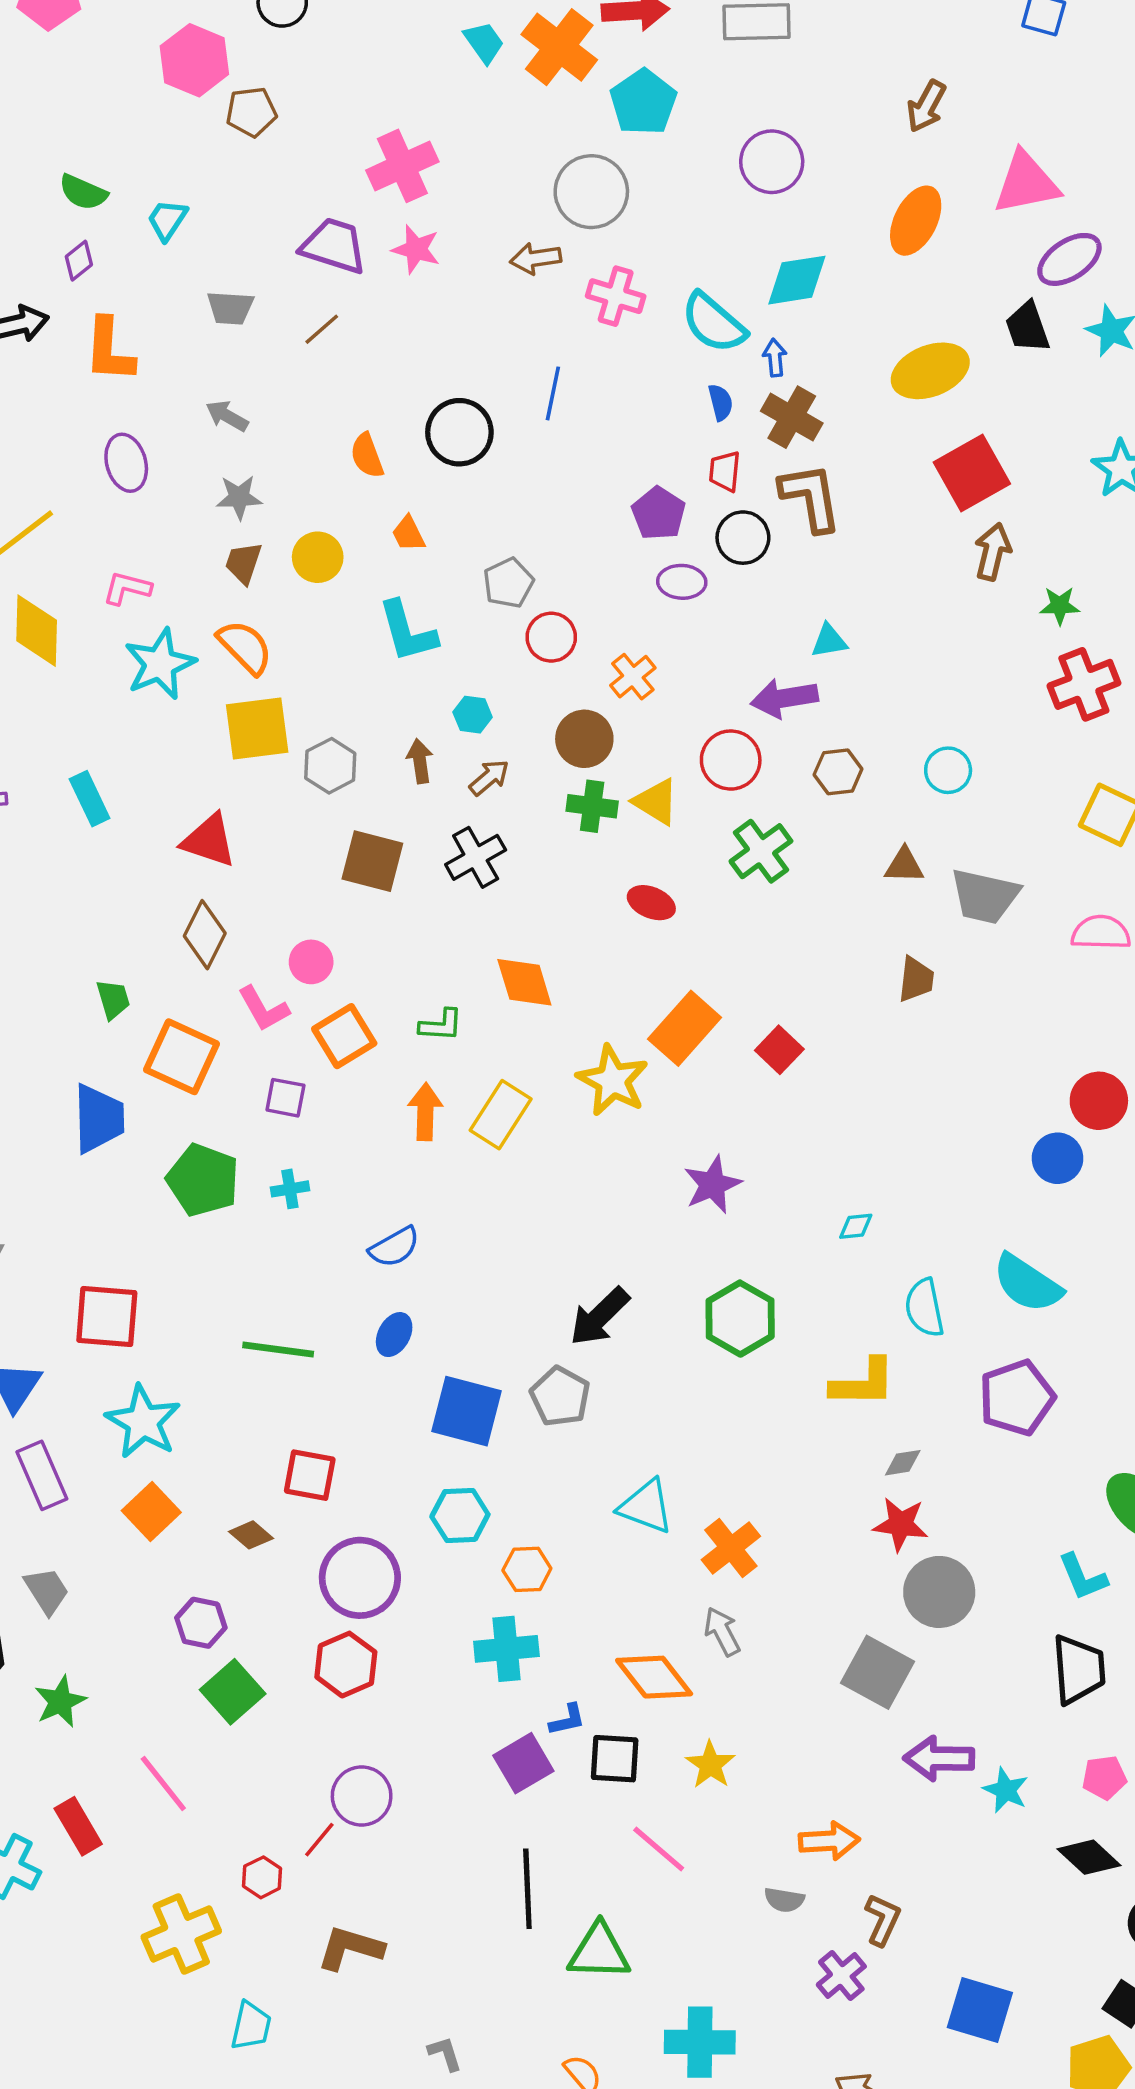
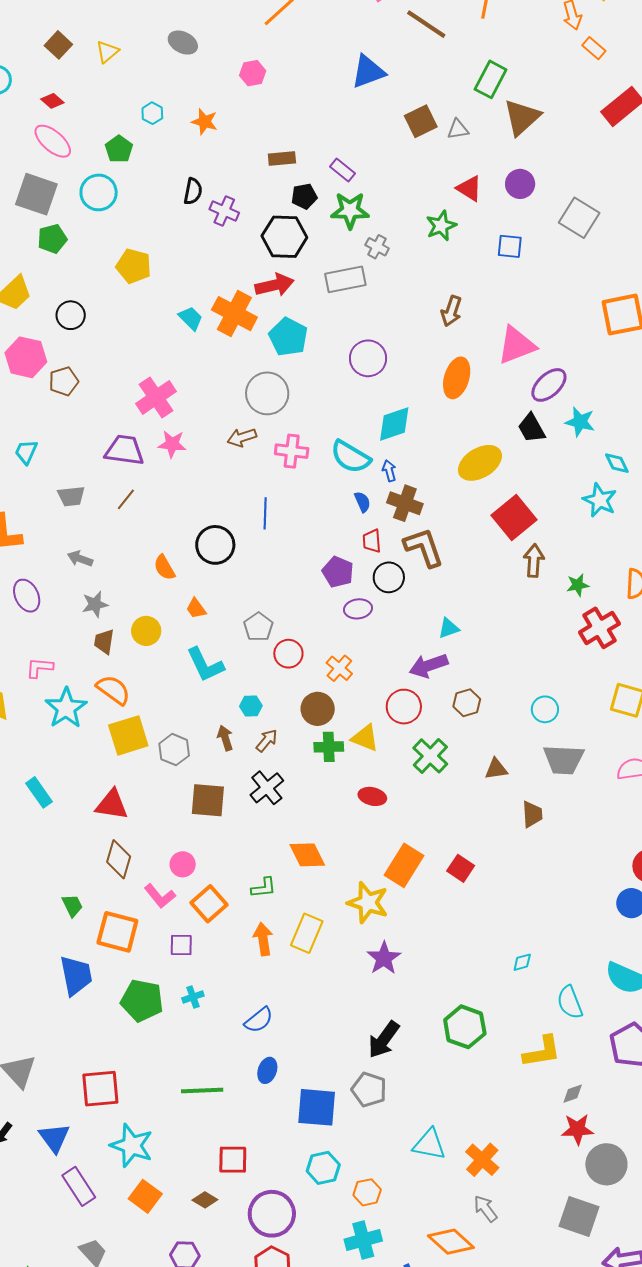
cyan circle: (948, 770) -> (545, 709), moved
brown triangle: (904, 865) -> (496, 769), moved
purple star: (713, 1185) -> (384, 958), moved

